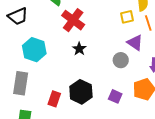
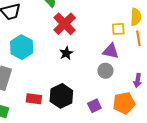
purple triangle: (135, 43) -> (111, 51), moved, turned -30
purple square: (115, 96) -> (94, 106), turned 32
red rectangle: (54, 99) -> (34, 99), turned 70

